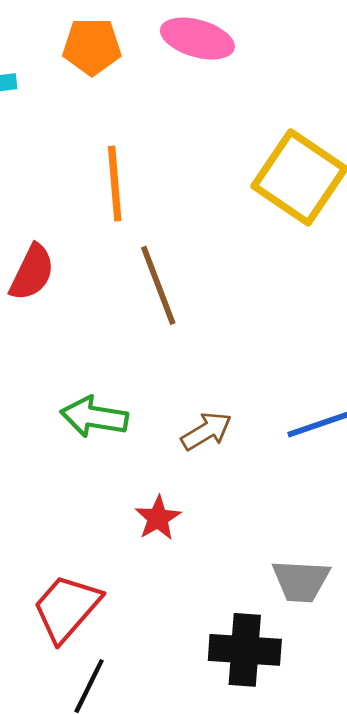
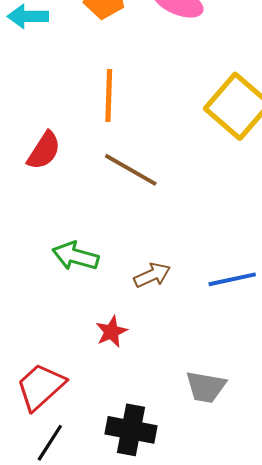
brown line: (158, 285) -> (131, 170), turned -46
black cross: (245, 650) -> (131, 430), moved

